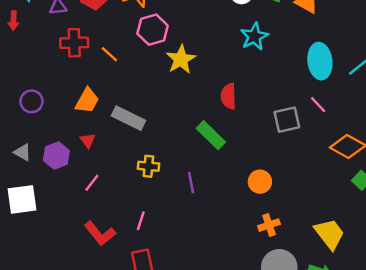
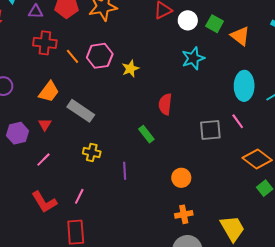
pink hexagon: (153, 30) -> (100, 56), moved
yellow star: (181, 59) -> (130, 69), size x0.7
green rectangle: (211, 135) -> (146, 134), size x0.7

